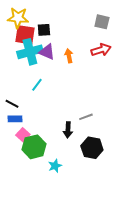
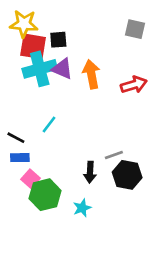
red arrow: (101, 50) -> (134, 85), moved
orange arrow: (69, 56) -> (91, 74), size x1.5
cyan line: (37, 85) -> (49, 124), moved
black hexagon: (92, 148) -> (127, 175), moved
cyan star: (55, 166) -> (82, 208), moved

